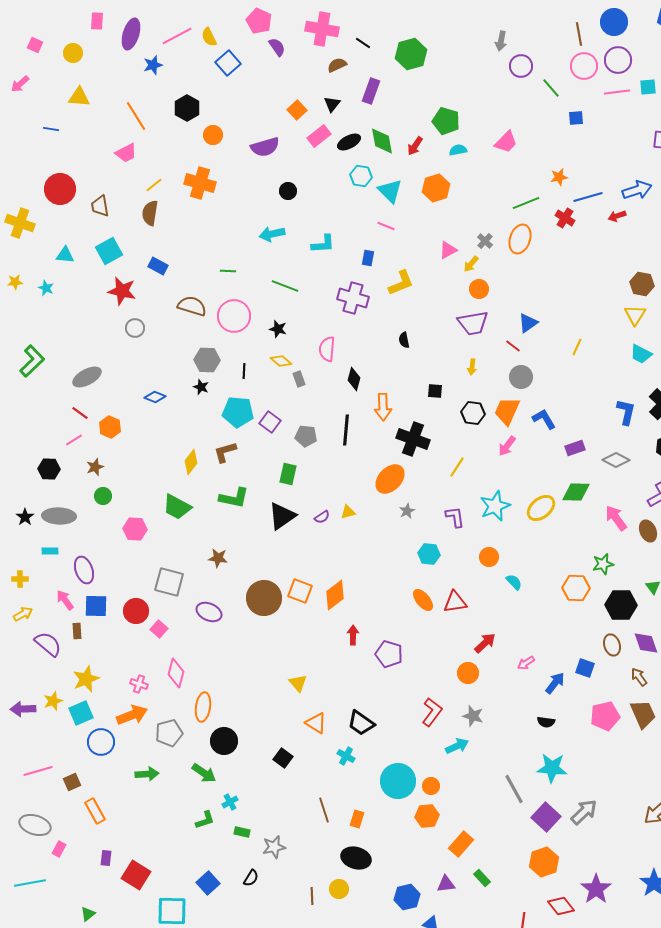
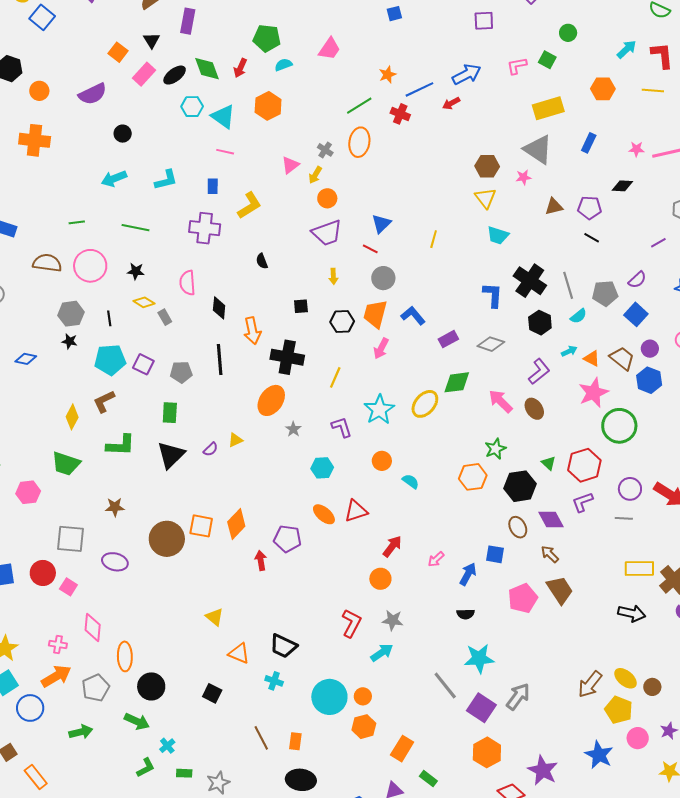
purple pentagon: (389, 654) -> (287, 539), moved

